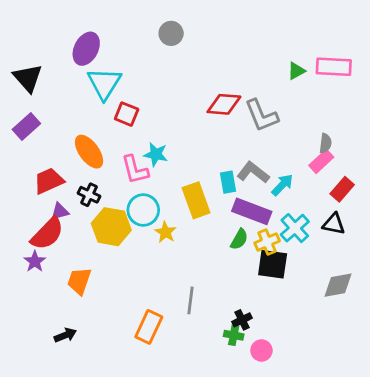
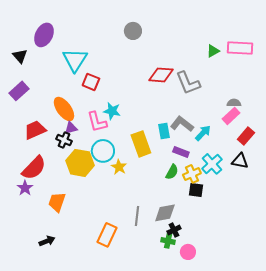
gray circle: (171, 33) -> (133, 31), moved
purple ellipse: (86, 49) -> (44, 35), moved
black triangle: (28, 78) -> (20, 56), size x0.7
gray semicircle: (325, 143) -> (234, 103), turned -96
purple triangle: (60, 211) -> (71, 128), moved
purple rectangle: (252, 211) -> (181, 152), size x0.6
black square: (273, 264) -> (196, 190), size x0.7
gray diamond: (338, 285) -> (165, 213), moved

